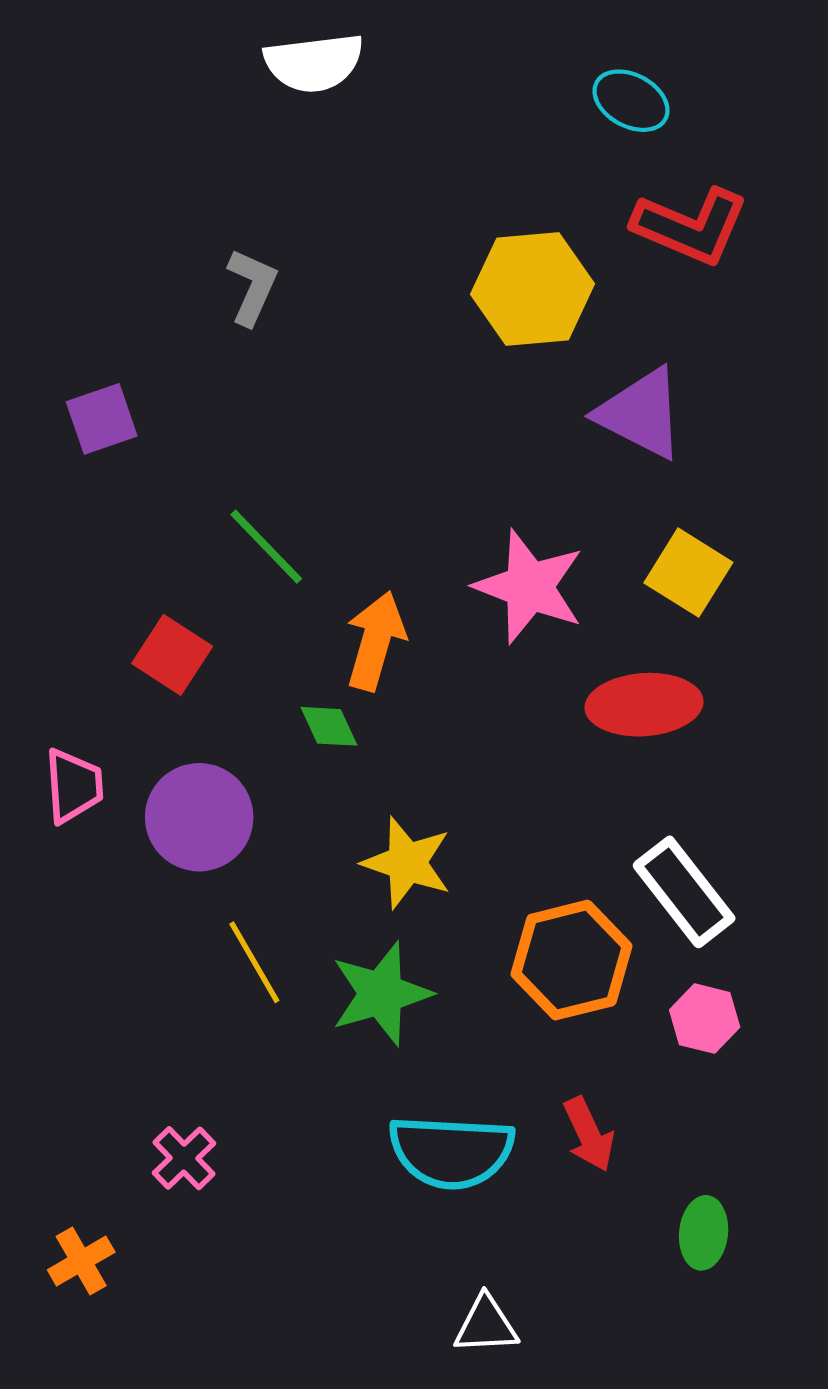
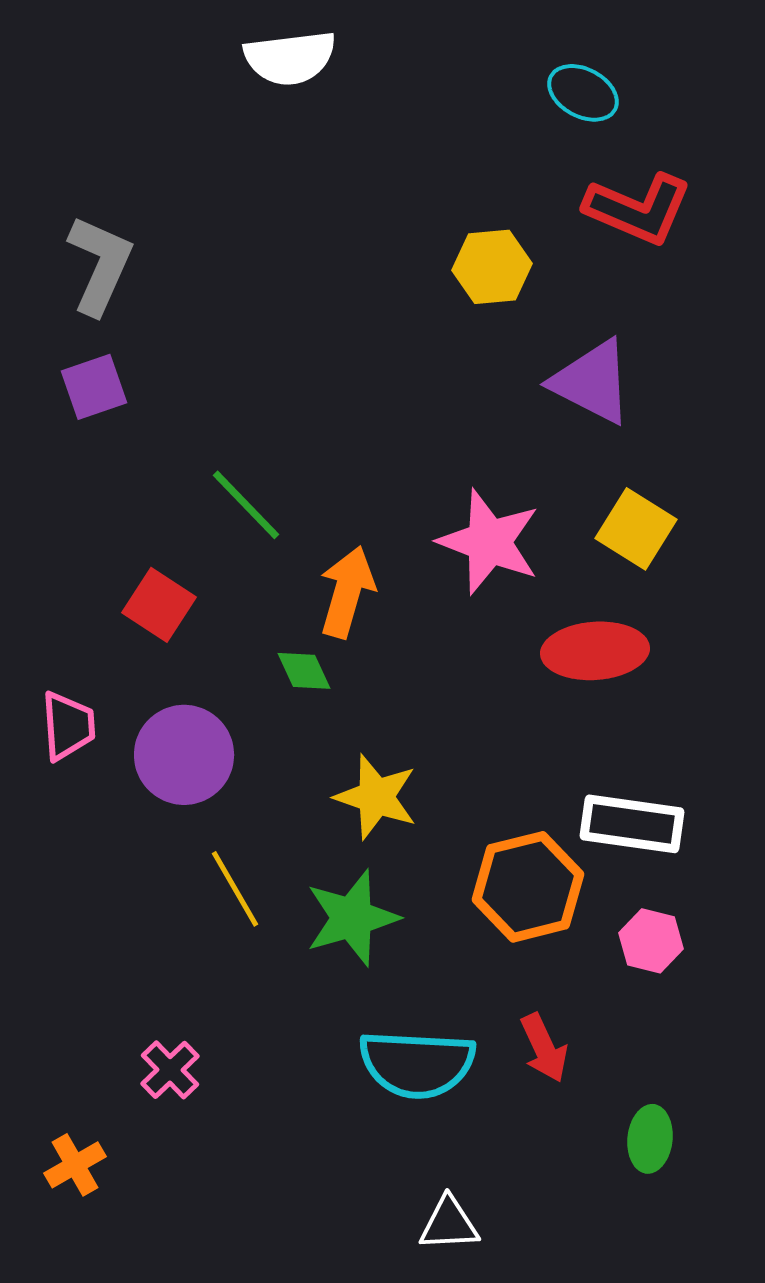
gray L-shape: (252, 287) -> (100, 265), moved, size x1.4
yellow hexagon: (533, 289) -> (492, 267), size x0.7
white rectangle: (684, 892) -> (632, 824), turned -44

